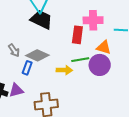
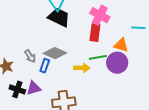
pink cross: (93, 20) -> (100, 15), moved, turned 30
gray arrow: (14, 50) -> (30, 56), moved

